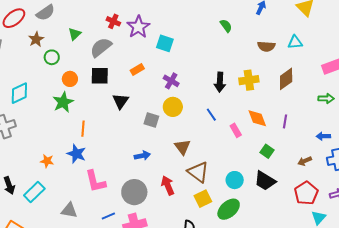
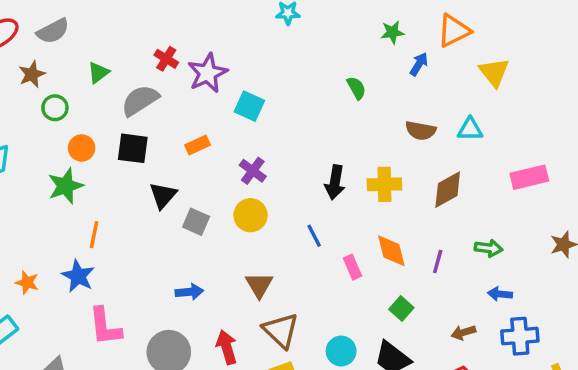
green arrow: (326, 98) -> (489, 248), moved
gray square: (151, 120) -> (196, 222), moved

